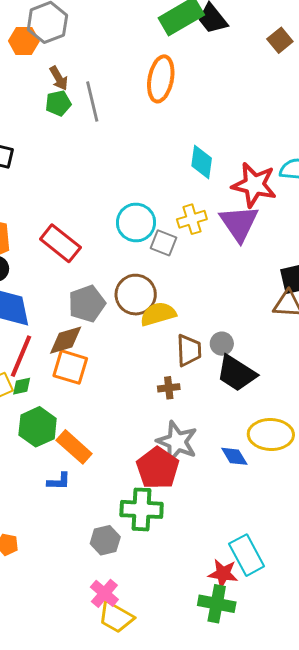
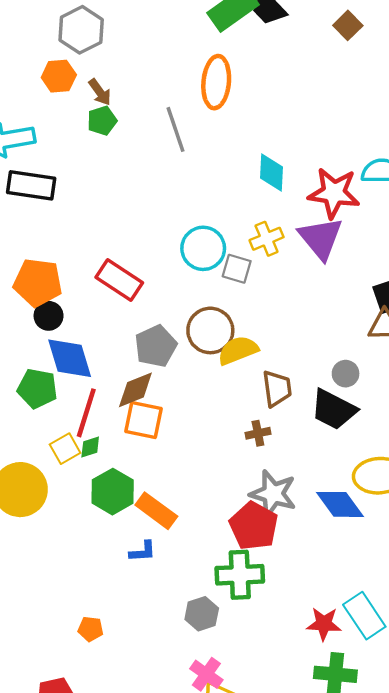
orange hexagon: (24, 41) -> (59, 76), moved
gray line: (92, 101) -> (176, 129), moved
gray circle: (222, 344) -> (346, 374), moved
blue diamond: (234, 456) -> (340, 504), size x1.5
red star: (223, 574) -> (324, 624), moved

